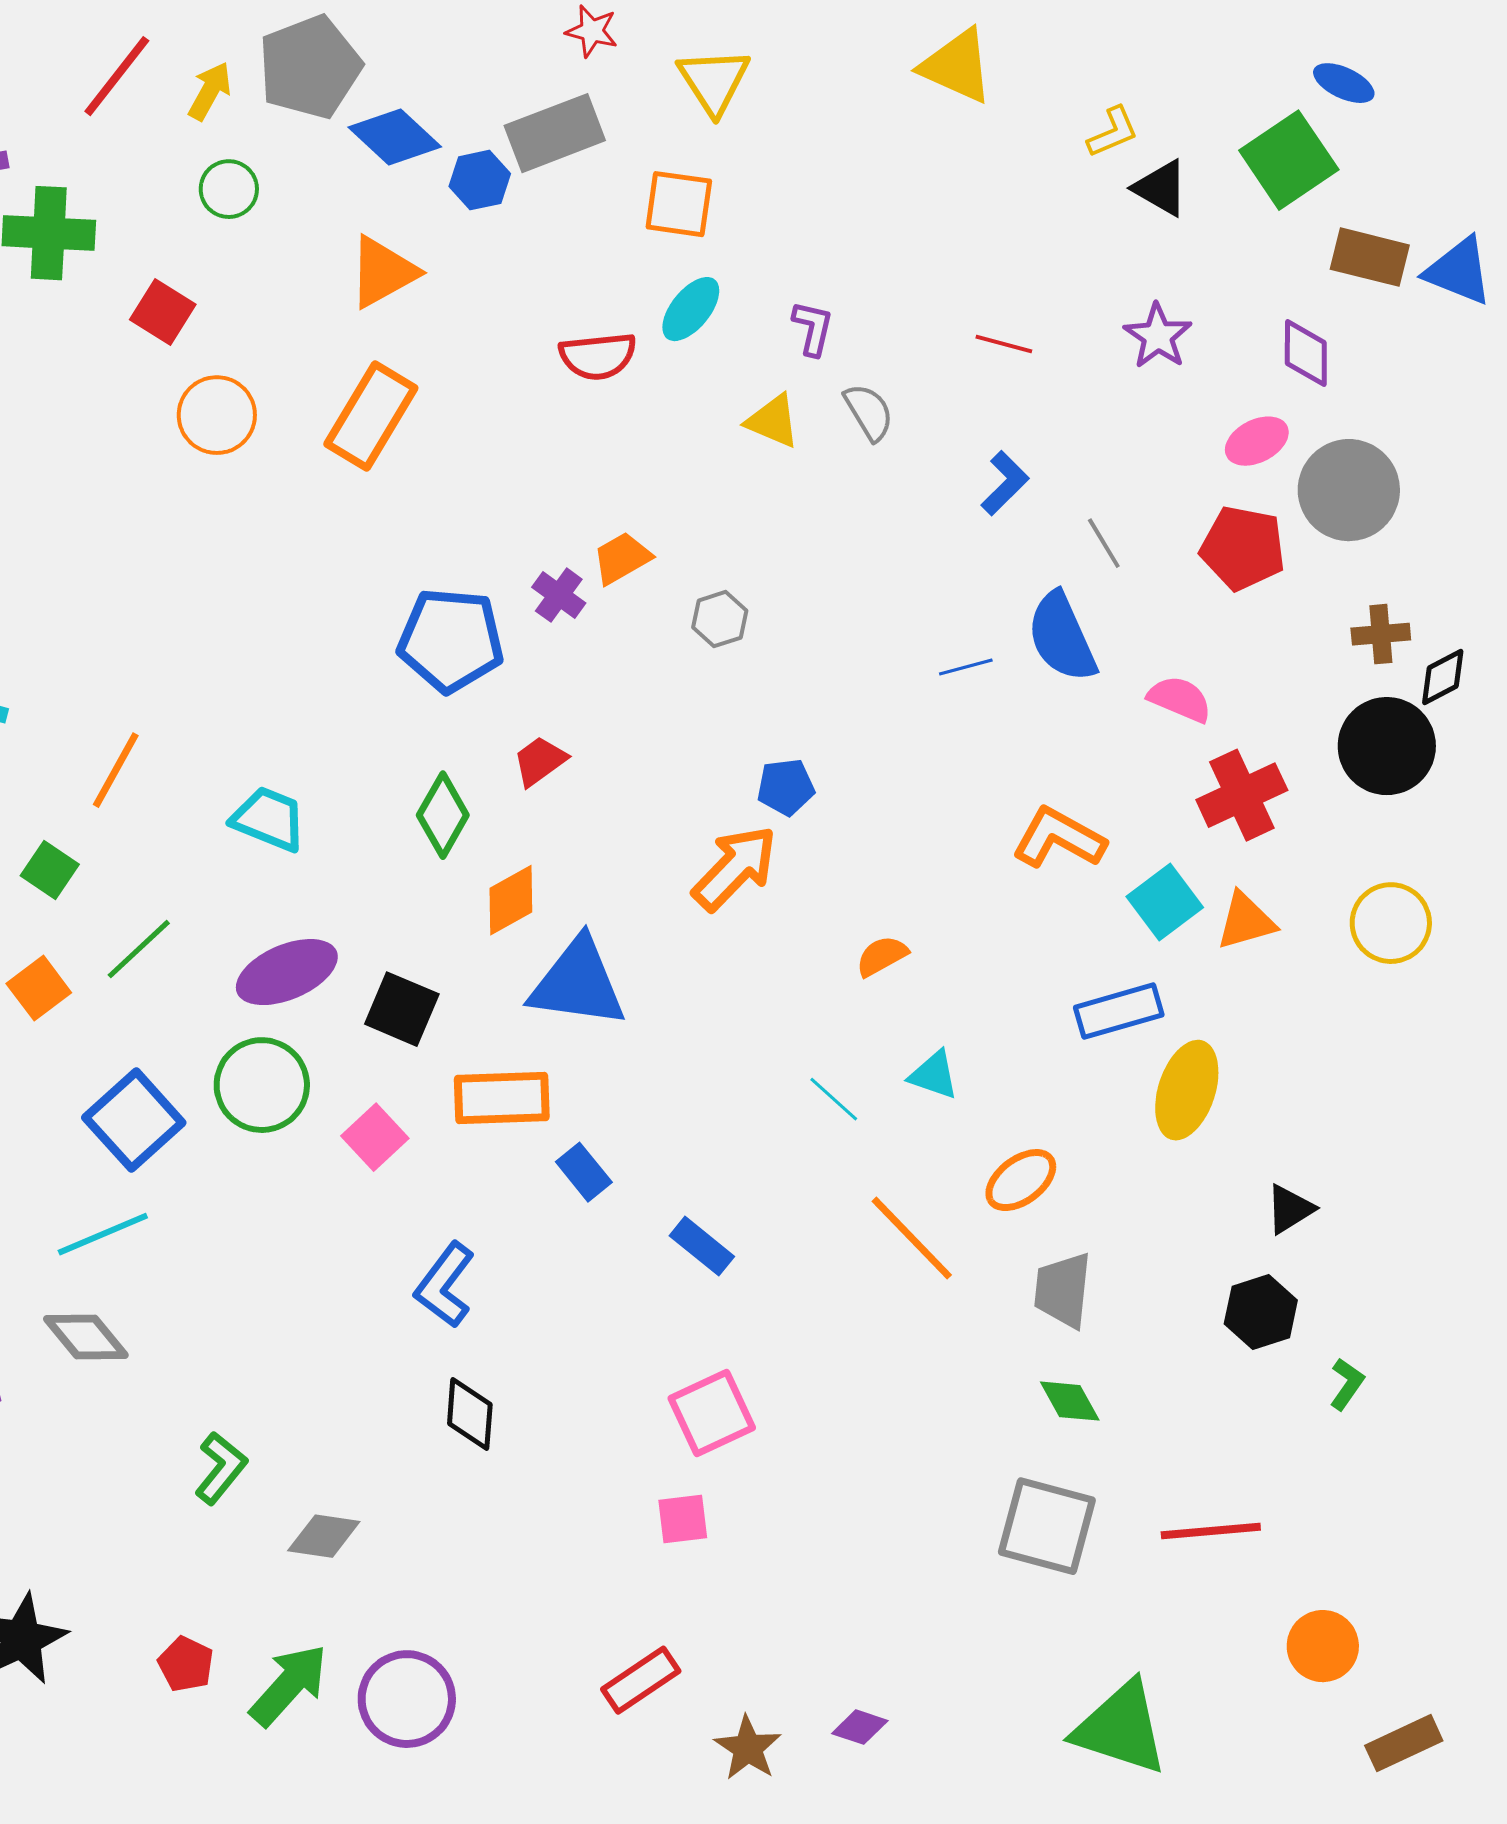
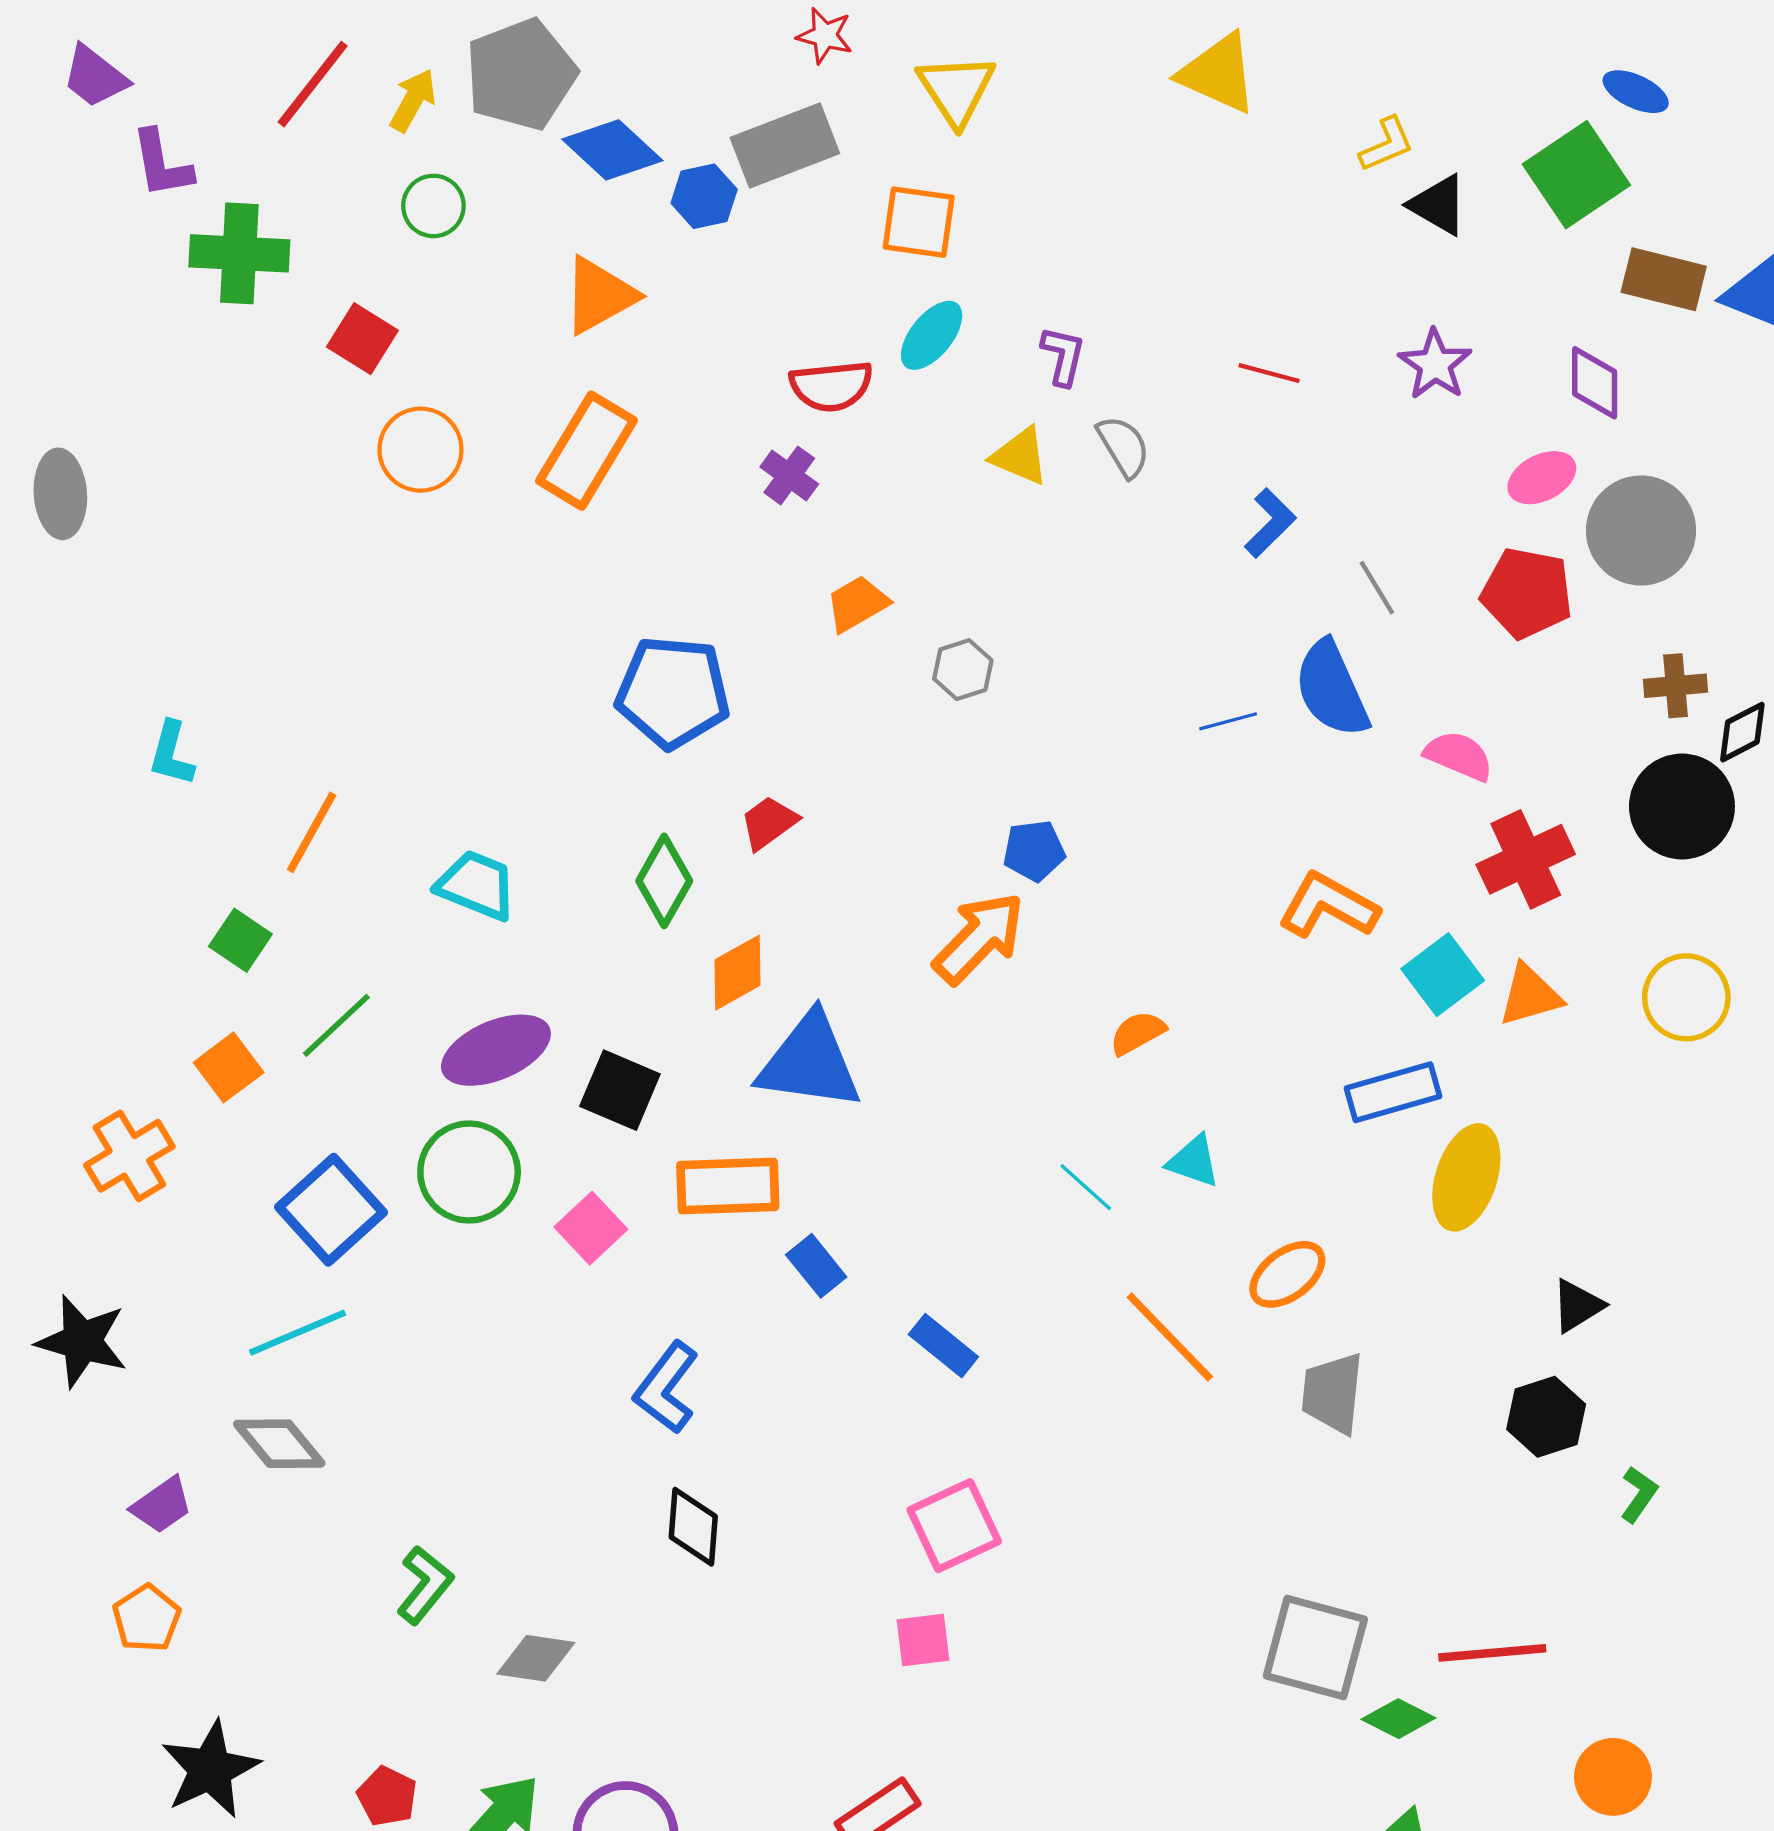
purple cross: (559, 595) -> (789, 475), moved
green diamond: (1070, 1401) -> (1398, 1719), moved, turned -34

